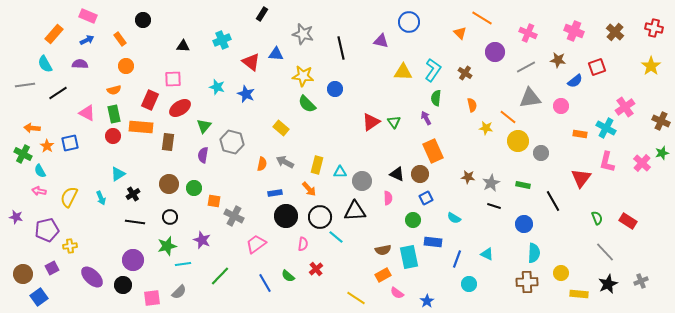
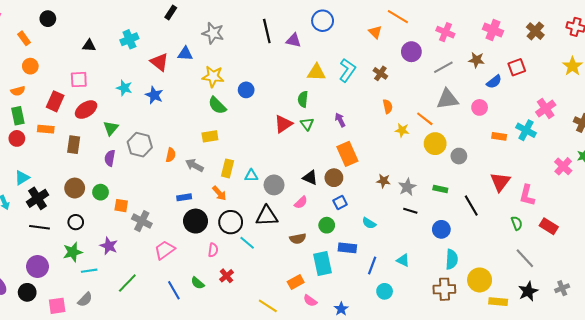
black line: (341, 48) -> (267, 31), moved
green semicircle: (436, 98) -> (303, 99), moved
orange rectangle: (141, 127) -> (46, 129), size x0.7
yellow rectangle: (281, 128) -> (210, 136), moved, turned -49
pink L-shape: (607, 162) -> (527, 195), moved
orange semicircle: (262, 164) -> (171, 155), moved
black cross: (133, 194) -> (38, 198), size x1.5
pink semicircle: (388, 198) -> (301, 202), turned 48
brown semicircle: (383, 250) -> (298, 239), moved
yellow circle: (561, 273) -> (480, 280), size x1.5

